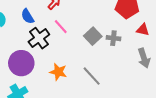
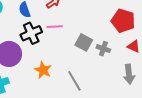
pink line: (61, 27) -> (55, 27), turned -63
gray square: (93, 36) -> (84, 42), turned -30

